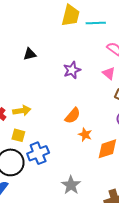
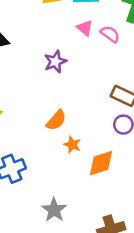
pink triangle: (109, 73) -> (85, 28), moved

